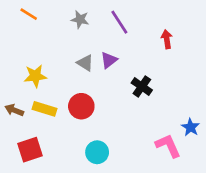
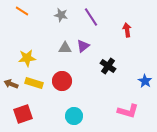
gray triangle: (85, 63) -> (65, 48), turned -32
blue star: (190, 127) -> (145, 81), moved
pink L-shape: (168, 146) -> (128, 111), turned 130

